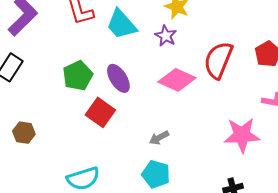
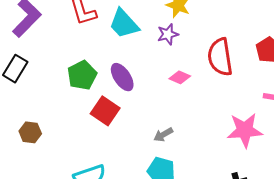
purple star: (166, 36) -> (168, 34), turned 30
red semicircle: (218, 60) -> (220, 57), turned -30
pink diamond: (177, 80) -> (180, 77), size x0.6

